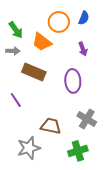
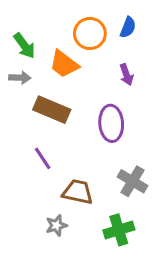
purple line: (16, 100) -> (43, 158), moved
gray star: (29, 148) -> (56, 225), moved, size x0.6

